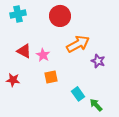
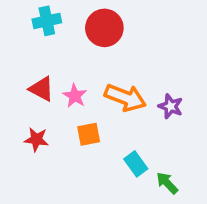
cyan cross: (18, 14) -> (47, 21), moved
orange arrow: (78, 44) -> (125, 98), moved, turned 50
red star: (13, 80) -> (36, 139), moved

